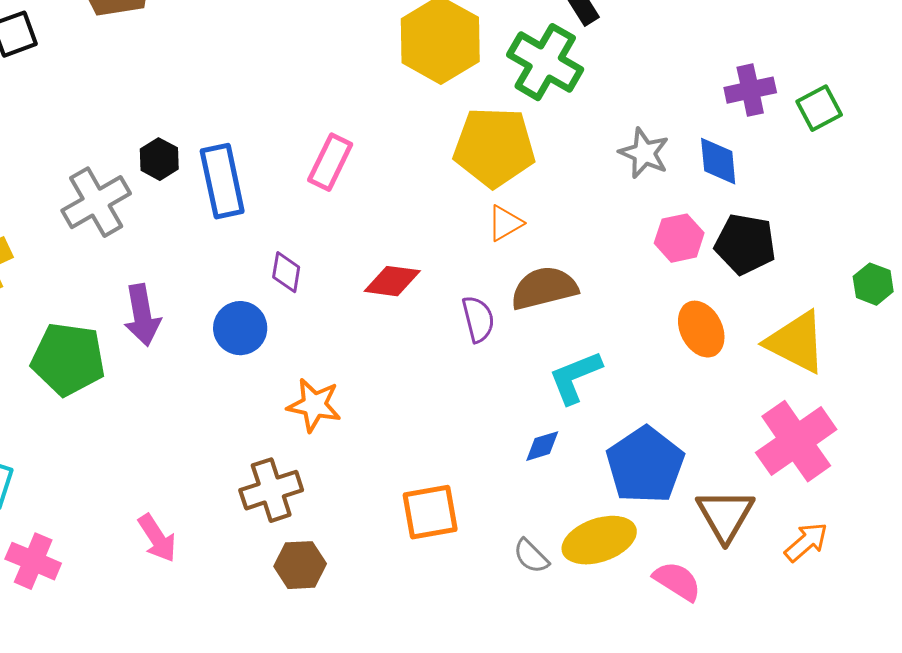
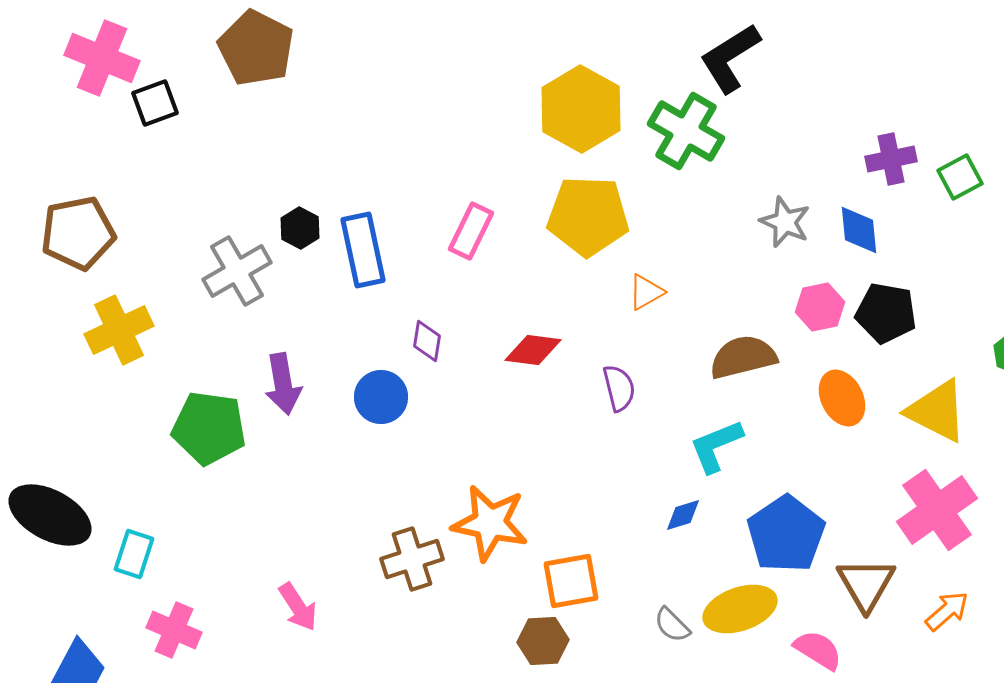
yellow pentagon: (494, 147) -> (588, 216), moved
brown semicircle: (544, 288) -> (743, 357), moved
orange star: (314, 405) -> (490, 523), moved, size x1.4
brown hexagon: (300, 565) -> (543, 641), moved

